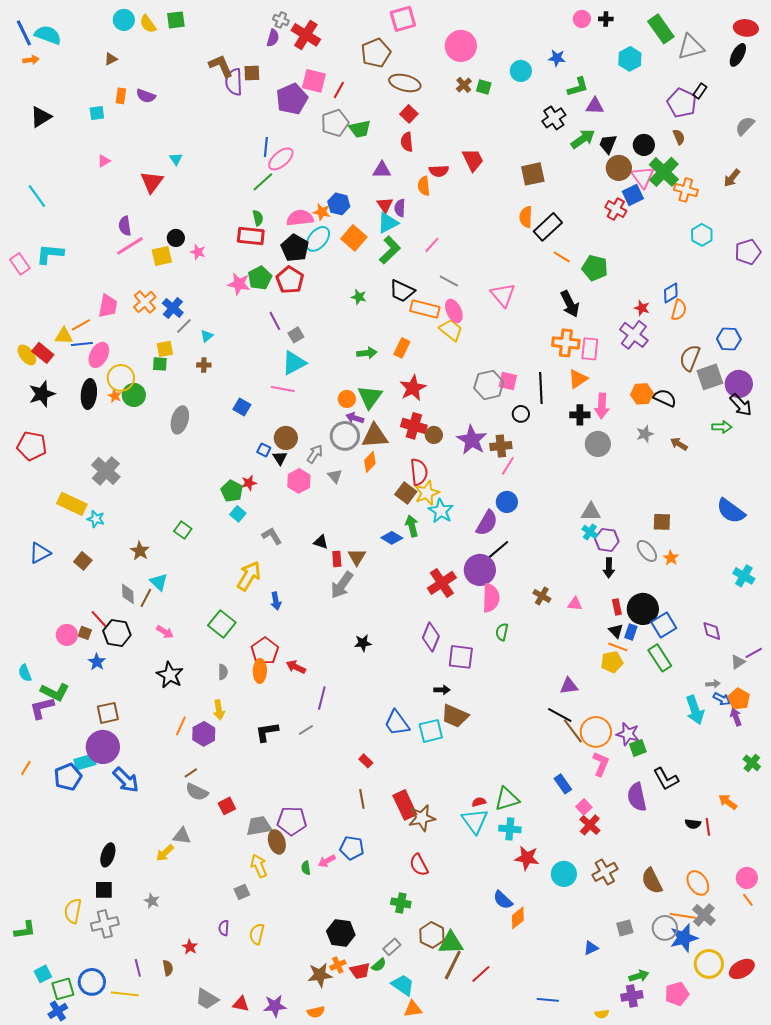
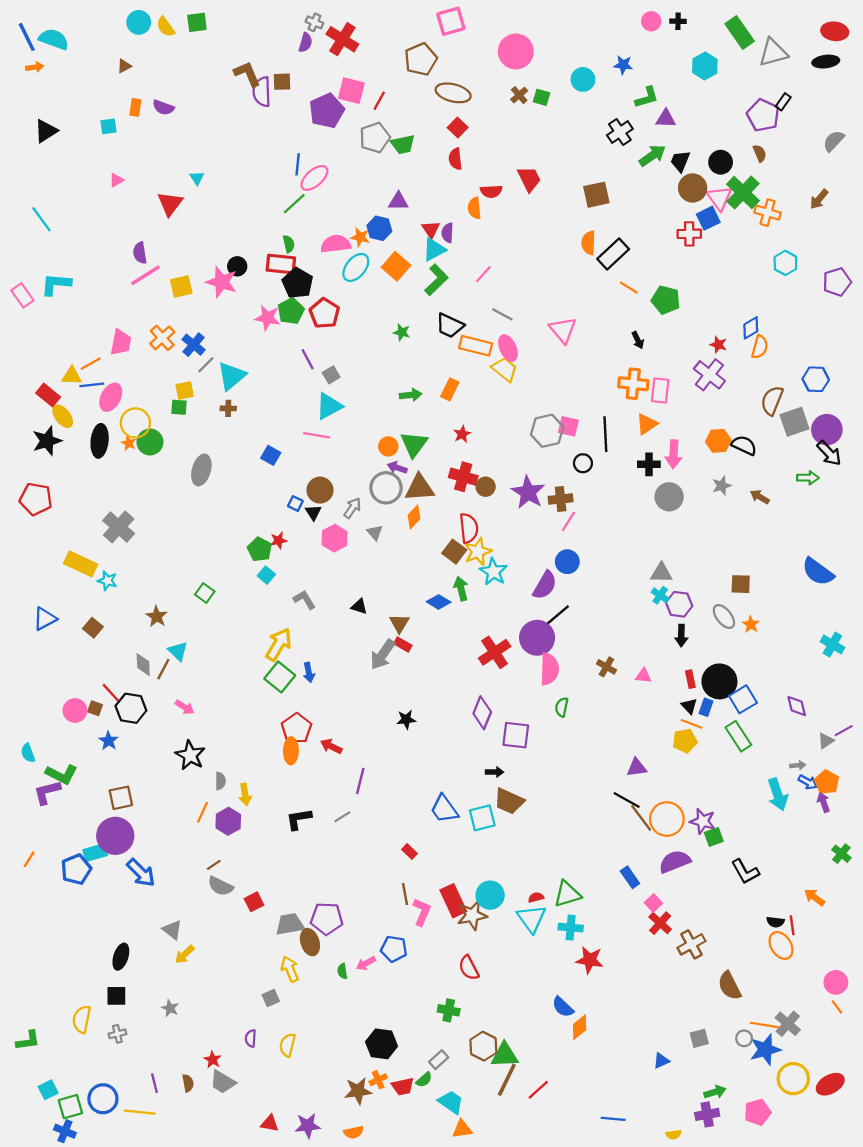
black ellipse: (738, 55) -> (826, 62), turned 55
purple triangle: (382, 170) -> (398, 201), moved
red cross: (616, 209) -> (689, 234), turned -30
black circle: (176, 238) -> (237, 266), moved
black pentagon: (295, 248) -> (298, 283), moved
pink star: (198, 252) -> (222, 282), size x1.8
black arrow: (570, 304) -> (638, 340), size x0.6
cyan triangle: (207, 336) -> (232, 376), size x2.0
yellow ellipse: (27, 355) -> (63, 416), moved
red star: (413, 388) -> (462, 434), size x0.6
red rectangle: (337, 559) -> (403, 644), moved, turned -56
green square: (222, 624) -> (280, 677), moved
gray semicircle: (223, 672) -> (220, 781), moved
pink L-shape: (601, 764) -> (422, 912), moved
purple semicircle: (637, 797) -> (675, 862), moved, turned 80
gray triangle: (182, 836) -> (172, 930), moved, turned 30
brown cross: (605, 872) -> (691, 944), moved
cyan circle: (564, 874) -> (490, 895), moved
orange ellipse: (698, 883) -> (781, 945), moved
gray cross: (105, 924) -> (117, 1034), size x0.6
gray circle: (665, 928) -> (744, 1038), size x0.6
gray trapezoid: (207, 999) -> (223, 1082), moved
blue cross: (58, 1011) -> (65, 1131), turned -36

